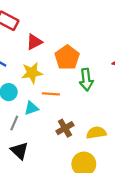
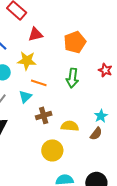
orange pentagon: (67, 57) -> (75, 42), moved
cyan triangle: (31, 108) -> (25, 97), moved, turned -40

